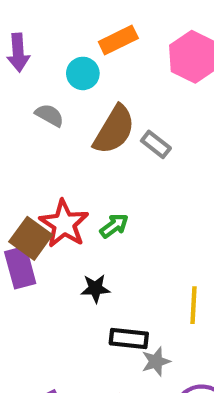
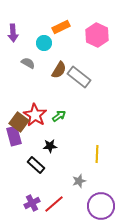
brown semicircle: (114, 130) -> (59, 70), size x0.7
gray rectangle: (156, 144) -> (79, 77), size x1.6
black rectangle: (129, 339) -> (36, 165), moved, turned 36

